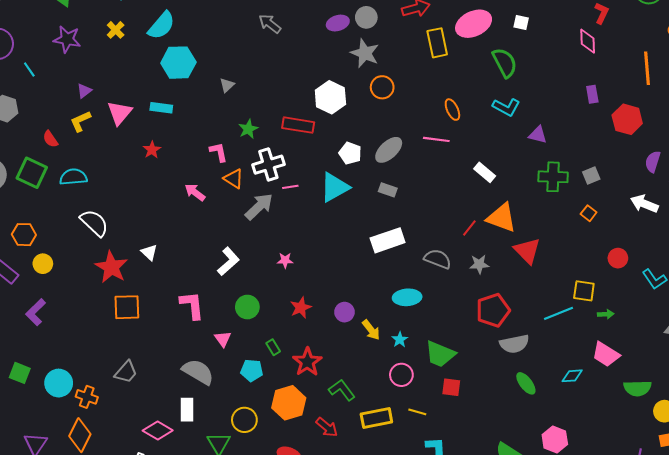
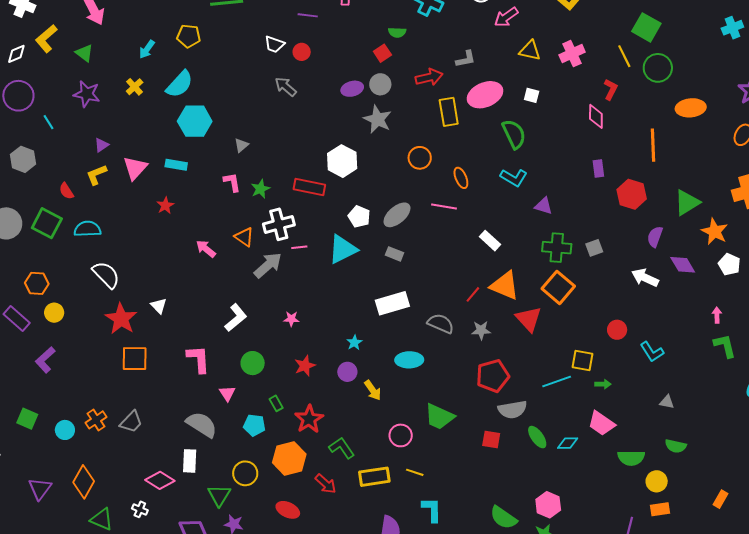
orange circle: (382, 87) -> (420, 158), moved
pink L-shape: (219, 152) -> (232, 182), moved
orange square: (589, 213) -> (558, 287), moved, size x2.0
cyan star: (400, 340) -> (354, 343), moved
cyan circle: (59, 383) -> (65, 430), size x0.7
green ellipse: (526, 383) -> (537, 437), moved
red square: (451, 387) -> (491, 439), moved
orange cross: (87, 397) -> (96, 420), moved, turned 35

